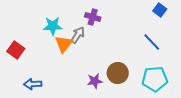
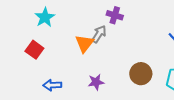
cyan star: (53, 26) -> (45, 17), moved, turned -30
purple star: (95, 81) -> (96, 82), moved

